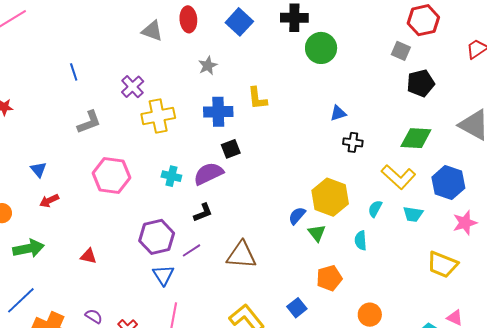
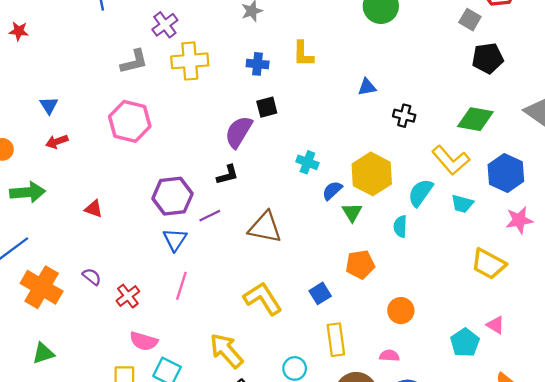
blue cross: (218, 112) -> (258, 64), size x0.7
blue triangle: (338, 113) -> (367, 87), moved
gray L-shape: (89, 122) -> (134, 62), moved
purple semicircle: (208, 174) -> (239, 132), turned -40
cyan cross: (171, 176) -> (307, 162), moved
cyan semicircle: (375, 209) -> (420, 193), size x1.5

